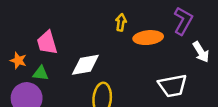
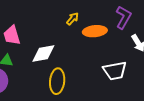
yellow arrow: (121, 22) -> (72, 19), turned 32

